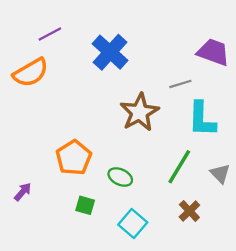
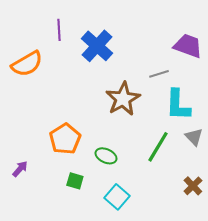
purple line: (50, 34) -> (59, 30), moved, turned -65
gray triangle: (220, 174) -> (194, 137), moved
brown cross: (189, 211) -> (193, 186), moved

